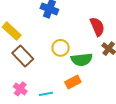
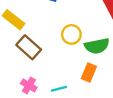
orange rectangle: (73, 82) -> (89, 73), turned -35

